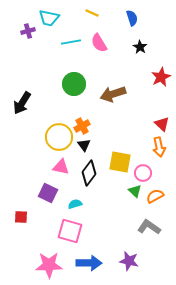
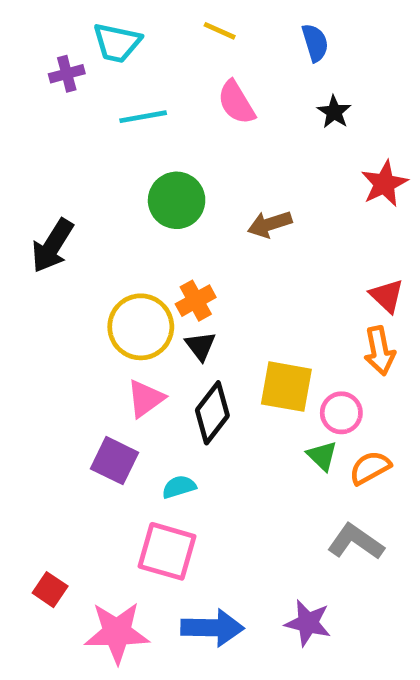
cyan line: (71, 42) -> (143, 117), moved
brown arrow: (113, 94) -> (270, 224), size x0.7
pink triangle: (61, 167) -> (146, 399), turned -48
red square: (21, 217) -> (50, 590), moved, turned 32

